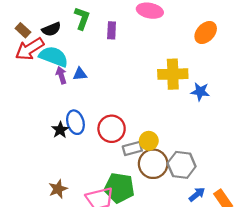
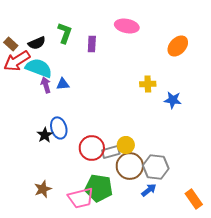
yellow cross: (173, 74) -> (148, 84), size x0.6
red circle: (112, 129) -> (92, 148), moved
blue arrow: (197, 194) -> (149, 190), moved

